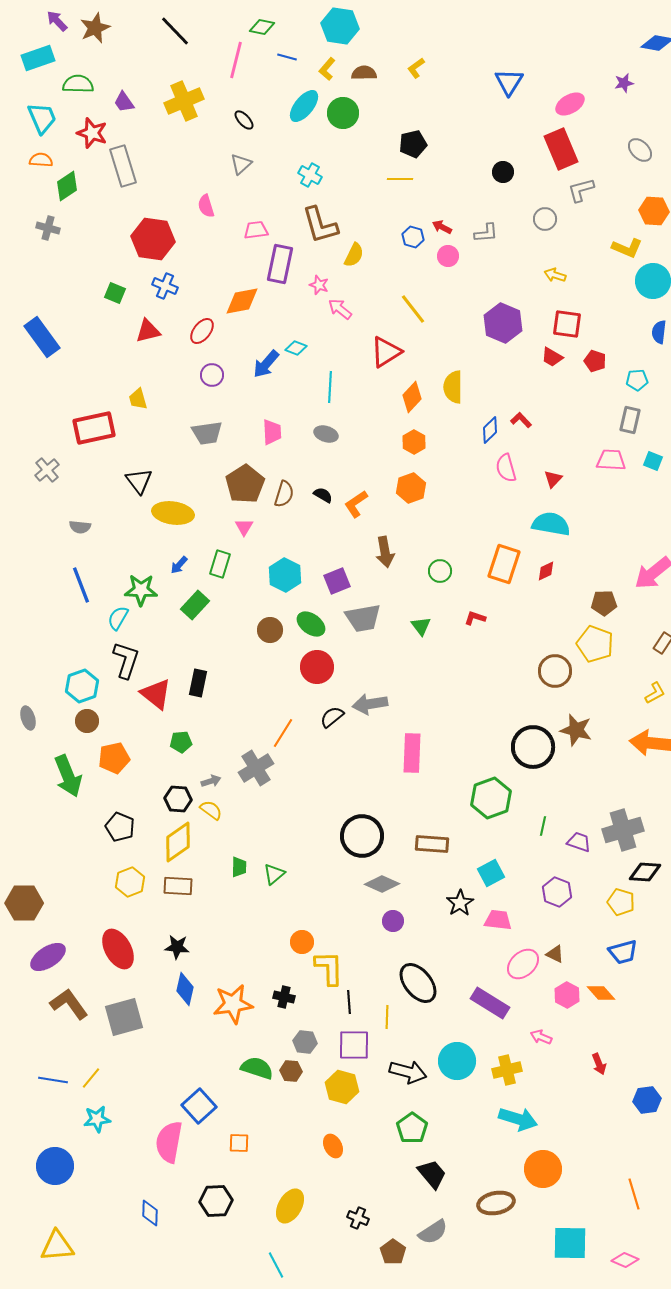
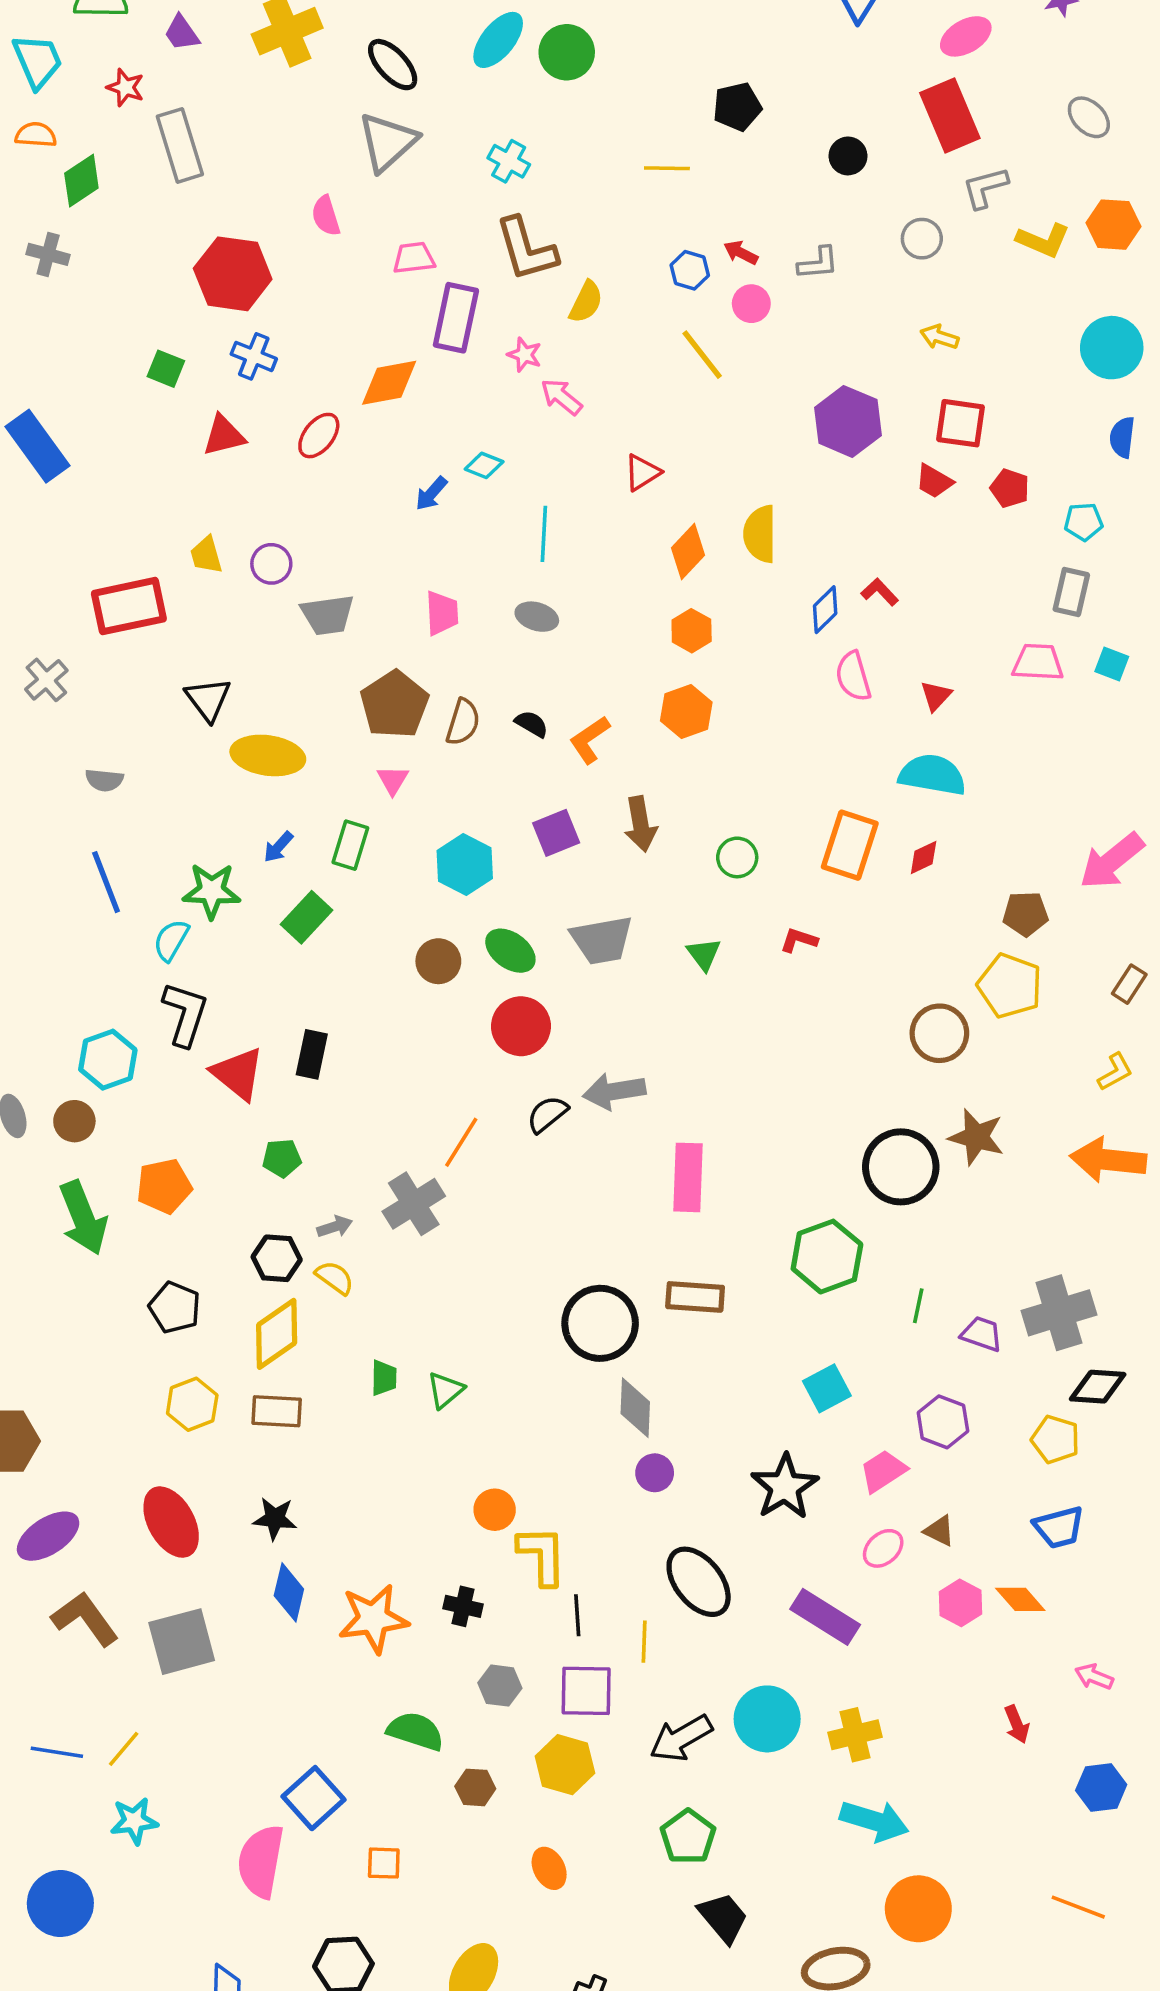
black ellipse: (244, 120) -> (393, 65), size x1.5
red star: (92, 133) -> (125, 87), size x0.7
black pentagon: (413, 144) -> (737, 107), moved
gray triangle: (241, 164) -> (387, 142), size x1.6
yellow L-shape: (627, 248) -> (1043, 240), moved
yellow line: (413, 309) -> (702, 355), moved
red triangle: (386, 352) -> (642, 472), size x0.7
blue arrow: (266, 364) -> (431, 494), size x0.7
purple circle: (212, 375) -> (271, 564), moved
purple square: (337, 581) -> (556, 833), moved
brown circle: (87, 721) -> (74, 1121), moved
brown rectangle: (432, 844) -> (695, 1297), moved
gray diamond: (382, 884) -> (635, 1408), turned 68
black star: (460, 903) -> (785, 1487), moved, size x1.4
pink trapezoid: (498, 920) -> (883, 1471), moved, turned -40
pink ellipse: (523, 964) -> (883, 1548), size x0.7
pink arrow: (541, 1037) -> (1094, 1677), moved
brown hexagon: (291, 1071) -> (475, 1787), moved
black arrow: (408, 1072) -> (681, 1738), turned 135
orange line: (634, 1194) -> (1078, 1907), moved, turned -52

